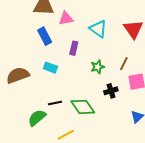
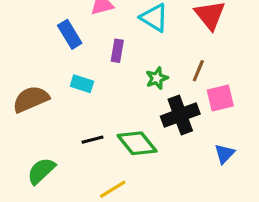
black cross: (111, 91) -> (180, 115), size x1.6
green semicircle: (37, 118) -> (41, 171), moved

